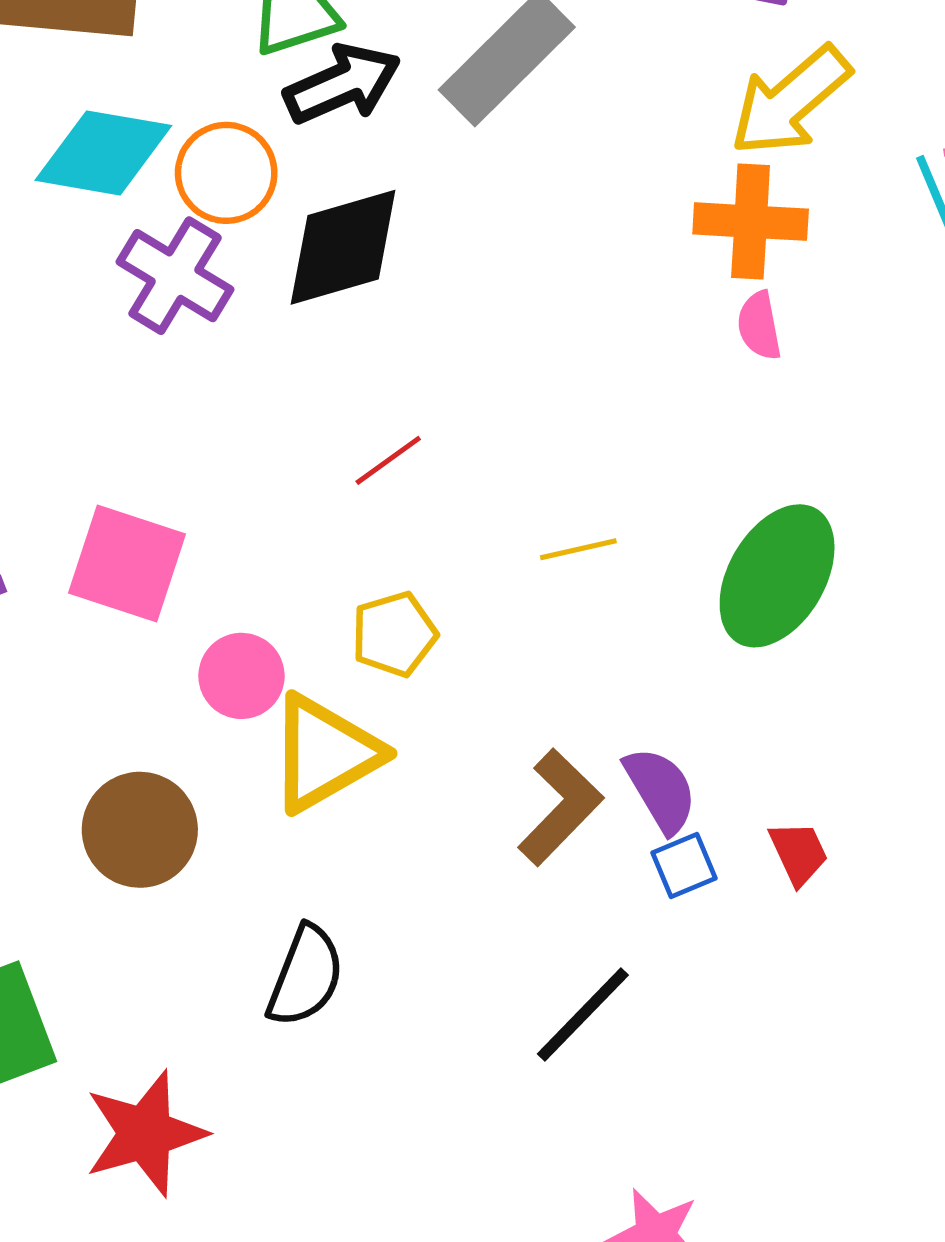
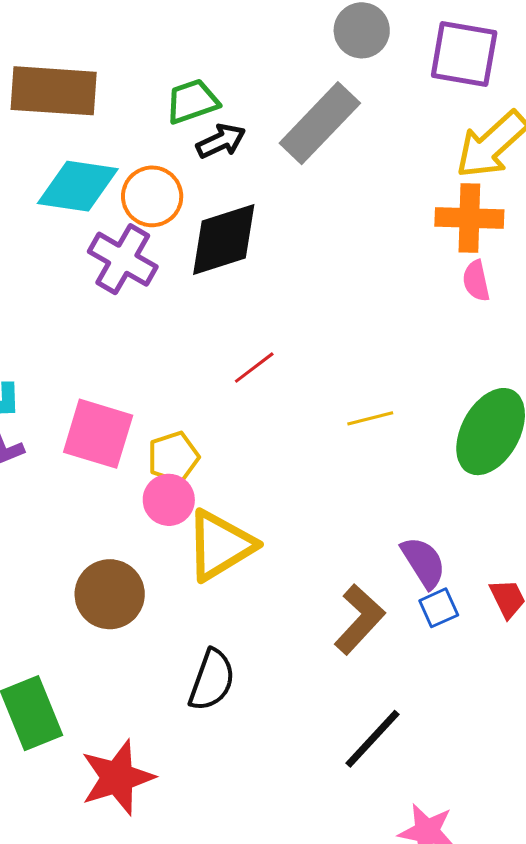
black arrow: (342, 84) -> (221, 141), size x0.7
yellow pentagon: (394, 634) -> (173, 457), moved
brown L-shape: (560, 807) -> (359, 619), moved
black line: (583, 1014) -> (372, 739), moved

